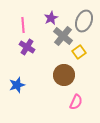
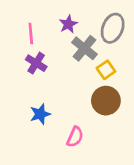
brown circle: (64, 75) -> (106, 101), moved
blue star: (17, 85) -> (40, 114), moved
pink semicircle: (76, 102) -> (75, 137), moved

